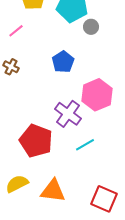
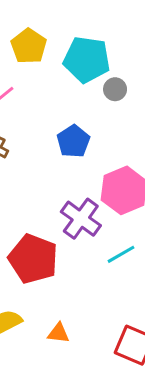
cyan line: (85, 145) -> (121, 254), moved
orange triangle: (53, 191) -> (59, 333), size x0.6

